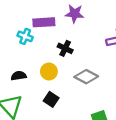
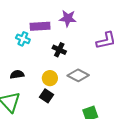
yellow circle: (49, 72) -> (50, 78), moved

